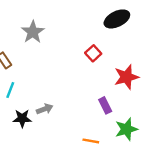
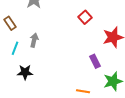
gray arrow: (45, 109) -> (34, 40), moved, turned -56

